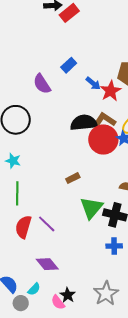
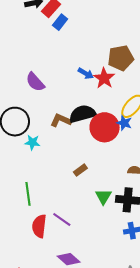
blue rectangle: (69, 65) -> (60, 22), moved
brown L-shape: (105, 120) -> (61, 120), moved
cyan star: (13, 161) -> (32, 142), moved
green triangle: (91, 208) -> (103, 197), size x0.7

